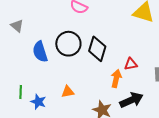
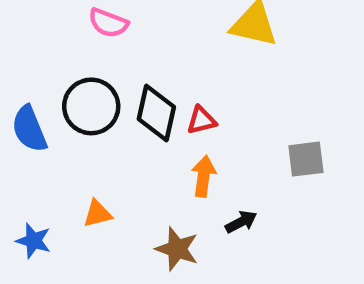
red triangle: (131, 64) -> (202, 120), moved
black arrow: (131, 100) -> (241, 222), size x0.6

